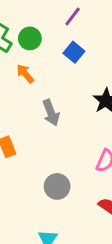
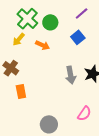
orange arrow: (25, 74) -> (43, 45), turned 144
gray arrow: (51, 113) -> (71, 75), moved

